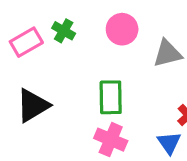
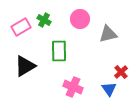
green rectangle: (111, 97) -> (59, 51), moved

